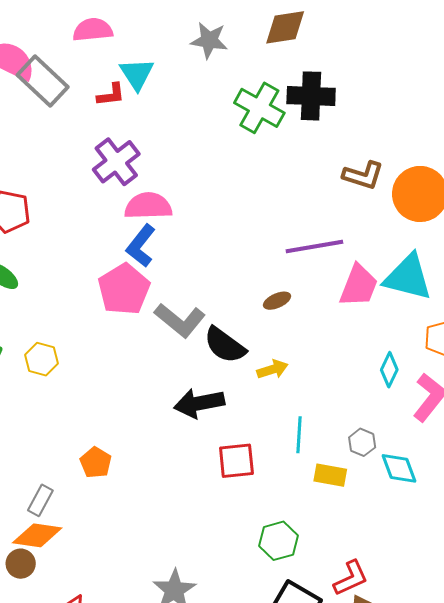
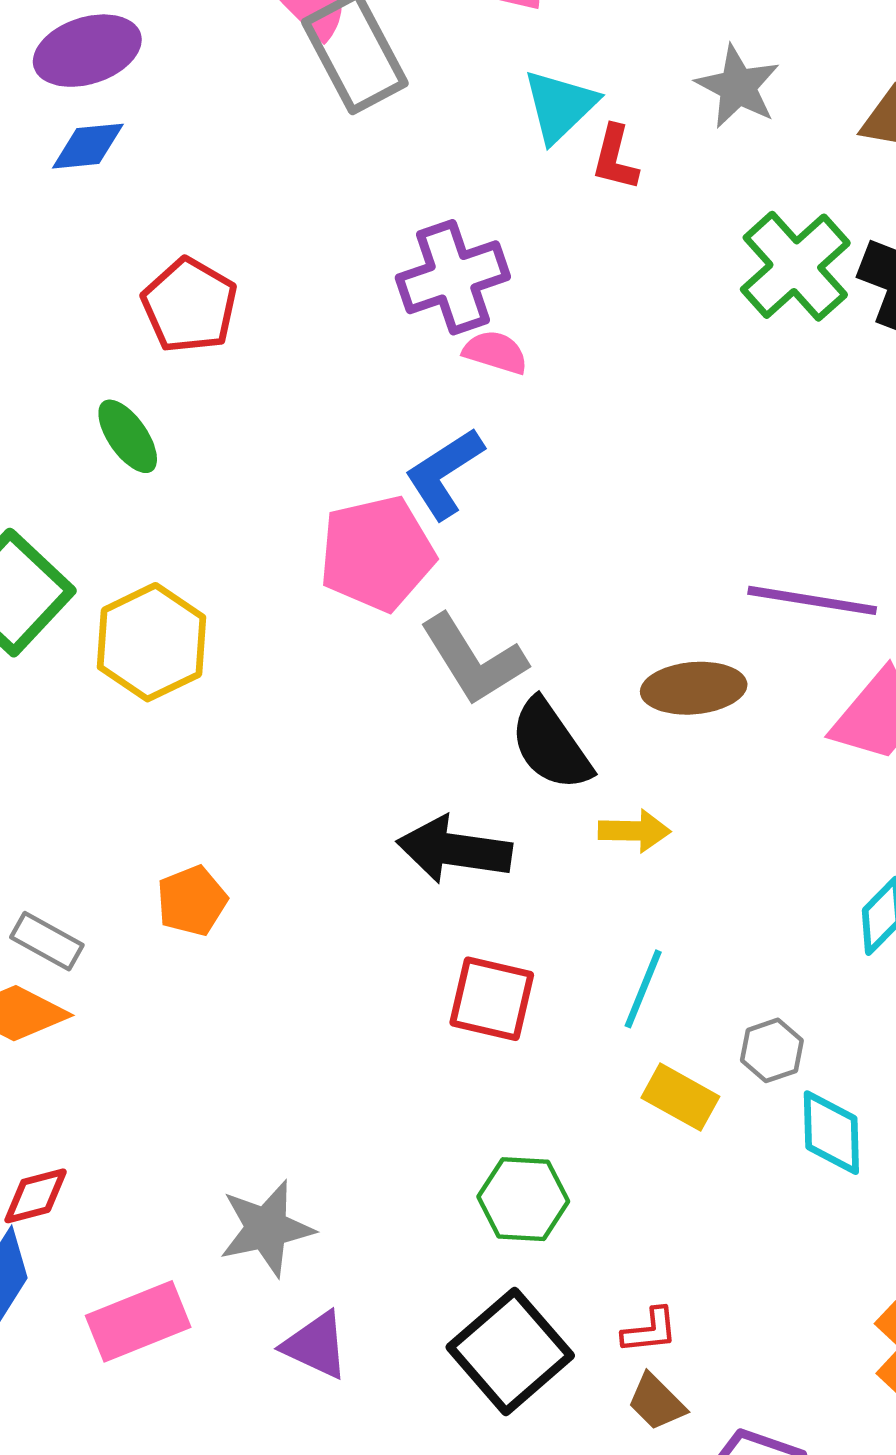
red L-shape: (111, 95) -> (615, 158), moved, turned 92
pink semicircle: (148, 206) -> (495, 352), moved, size x0.6
brown ellipse: (277, 301) -> (694, 688), size x1.6
yellow hexagon: (42, 359) -> (151, 642), size x1.5
gray rectangle: (40, 500) -> (47, 941), turned 72
red L-shape: (351, 578) -> (650, 1331), size x0.7

